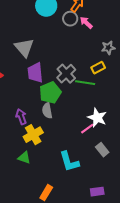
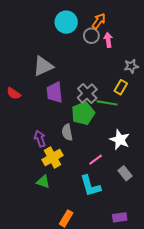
pink arrow: (86, 23) -> (108, 40), turned 40
gray triangle: (24, 48) -> (43, 66), turned 45
yellow rectangle: (98, 68) -> (121, 87), turned -32
green pentagon: (50, 93) -> (83, 113), moved
pink line: (87, 129) -> (96, 160), moved

